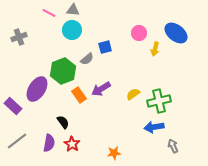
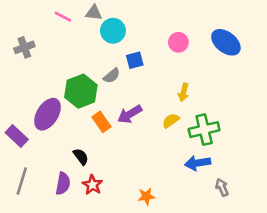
cyan circle: (72, 30) -> (113, 31), moved
yellow arrow: (155, 49) -> (184, 92), moved
gray line: (17, 141) -> (22, 181), turned -35

